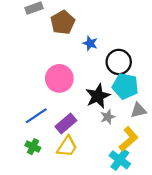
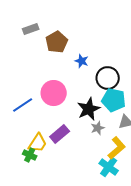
blue line: (36, 116) -> (23, 105), moved
yellow trapezoid: (67, 147) -> (38, 143), moved

